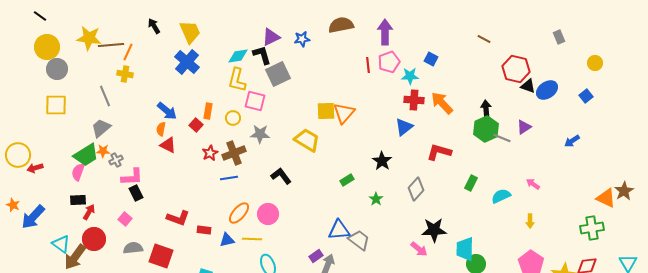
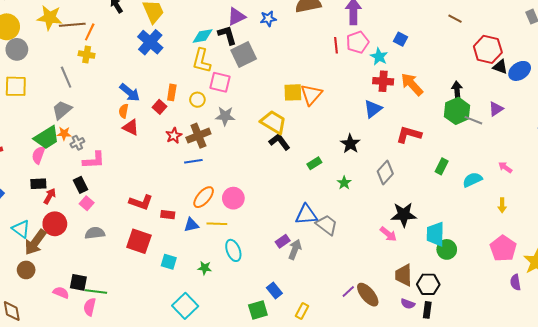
cyan star: (410, 76) -> (379, 57), turned 30
black L-shape: (281, 176) -> (280, 142), moved
black rectangle: (136, 193) -> (80, 185), moved
red square: (161, 256) -> (139, 241), moved

